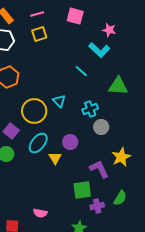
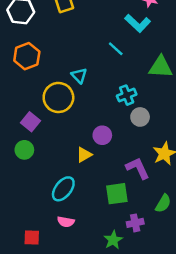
cyan triangle: (59, 101) -> (79, 76), moved
cyan ellipse: (38, 143) -> (63, 189), moved
yellow triangle: (55, 158) -> (84, 155), turned 32
purple cross: (97, 206) -> (135, 223), moved

